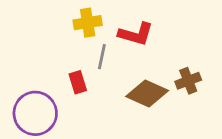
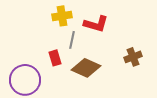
brown diamond: (147, 93) -> (86, 68), moved

